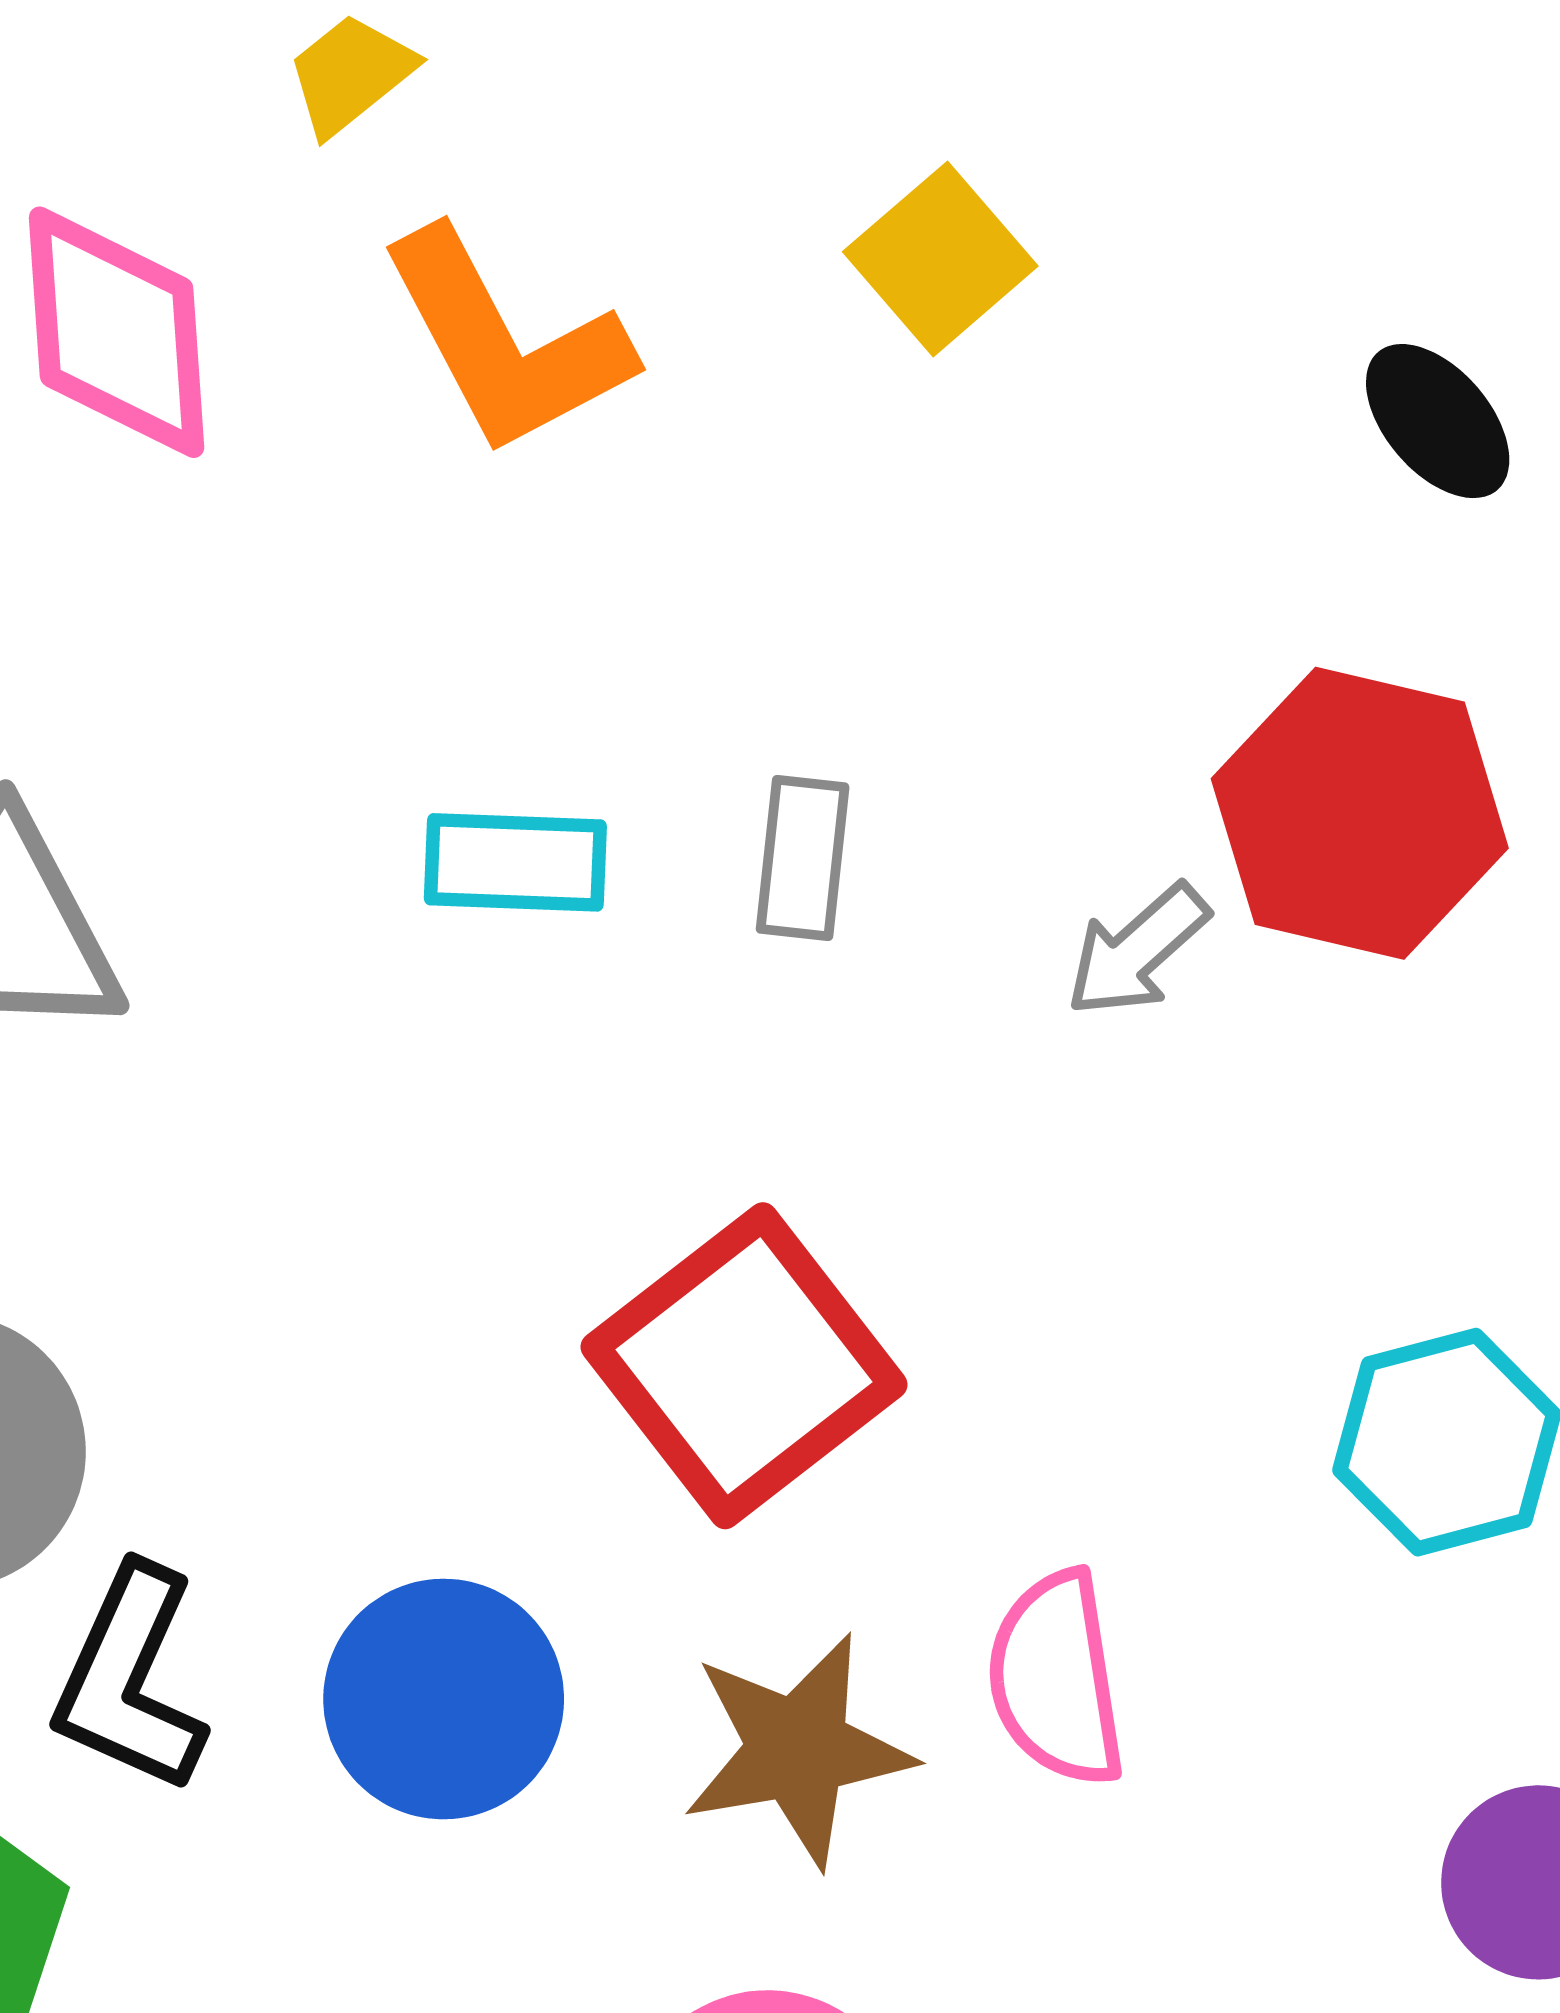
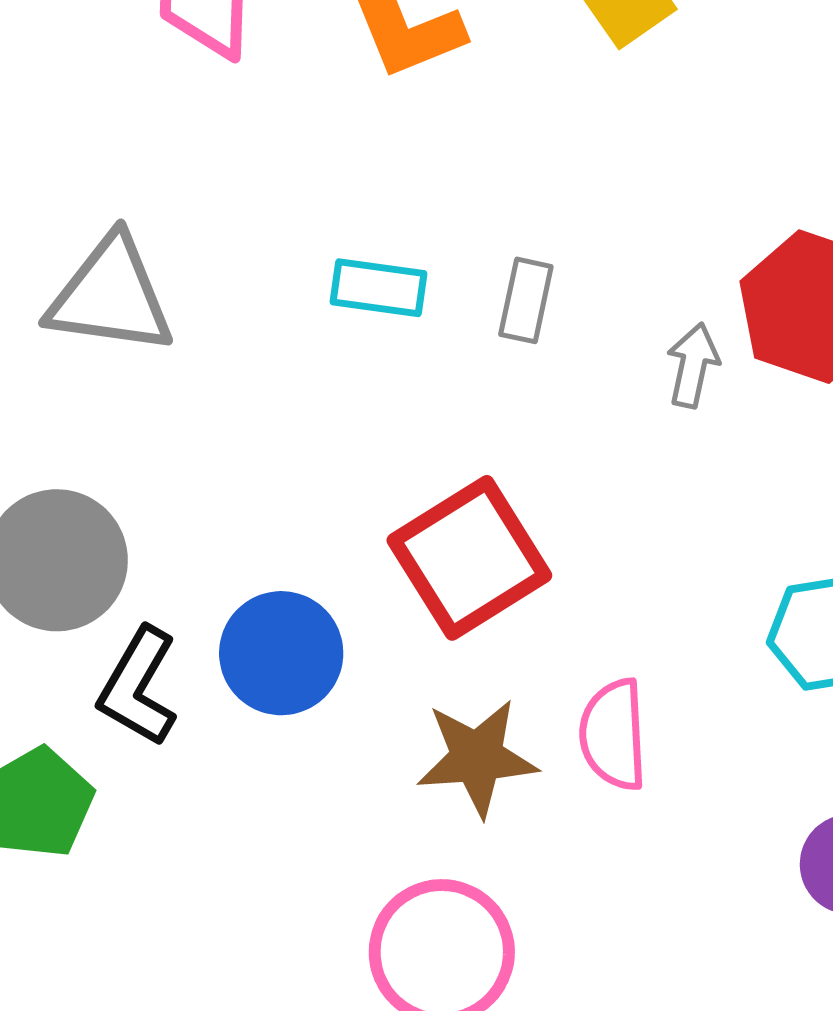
gray arrow: (1137, 950) -> (693, 365), turned 138
blue circle: (444, 1699) -> (281, 653), moved

